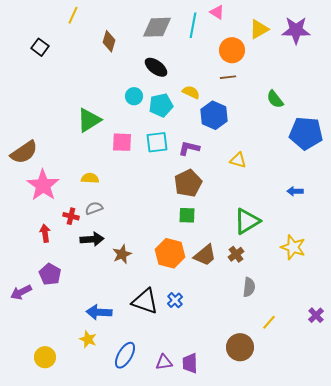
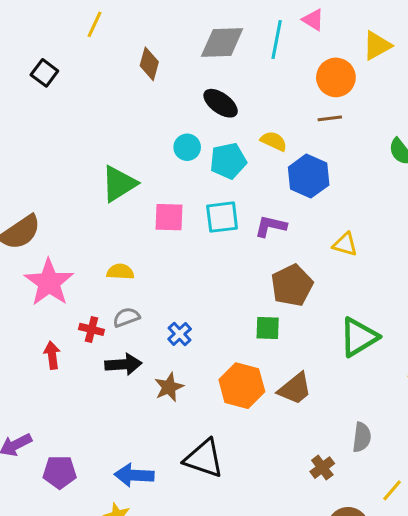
brown pentagon: (188, 183) -> (292, 285), moved
brown cross: (236, 254) -> (322, 468), moved
purple pentagon: (50, 274) -> (60, 472), moved, turned -30
blue cross: (175, 300) -> (180, 334), moved

